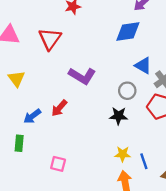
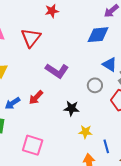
black star: (119, 116) -> (71, 108), moved
yellow star: (123, 154) -> (85, 132), moved
pink square: (58, 164) -> (33, 145), size x1.5

